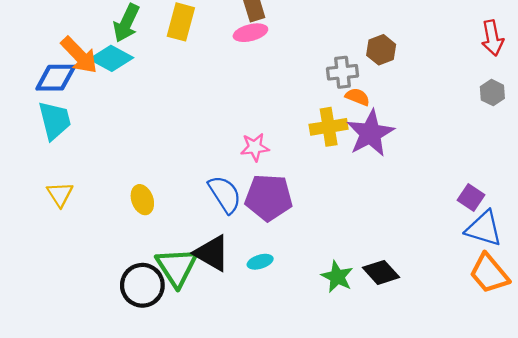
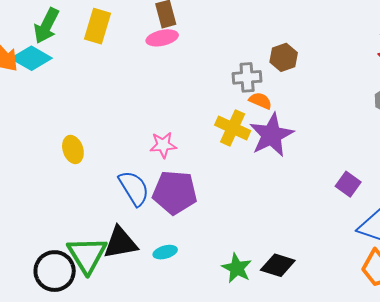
yellow cross: (329, 127) -> (233, 128), turned 32
purple square: (471, 197) -> (348, 184), moved
yellow ellipse: (142, 200) -> (73, 149), moved
black triangle: (212, 253) -> (120, 243), turned -42
black diamond: (381, 272) -> (278, 265), turned -32

